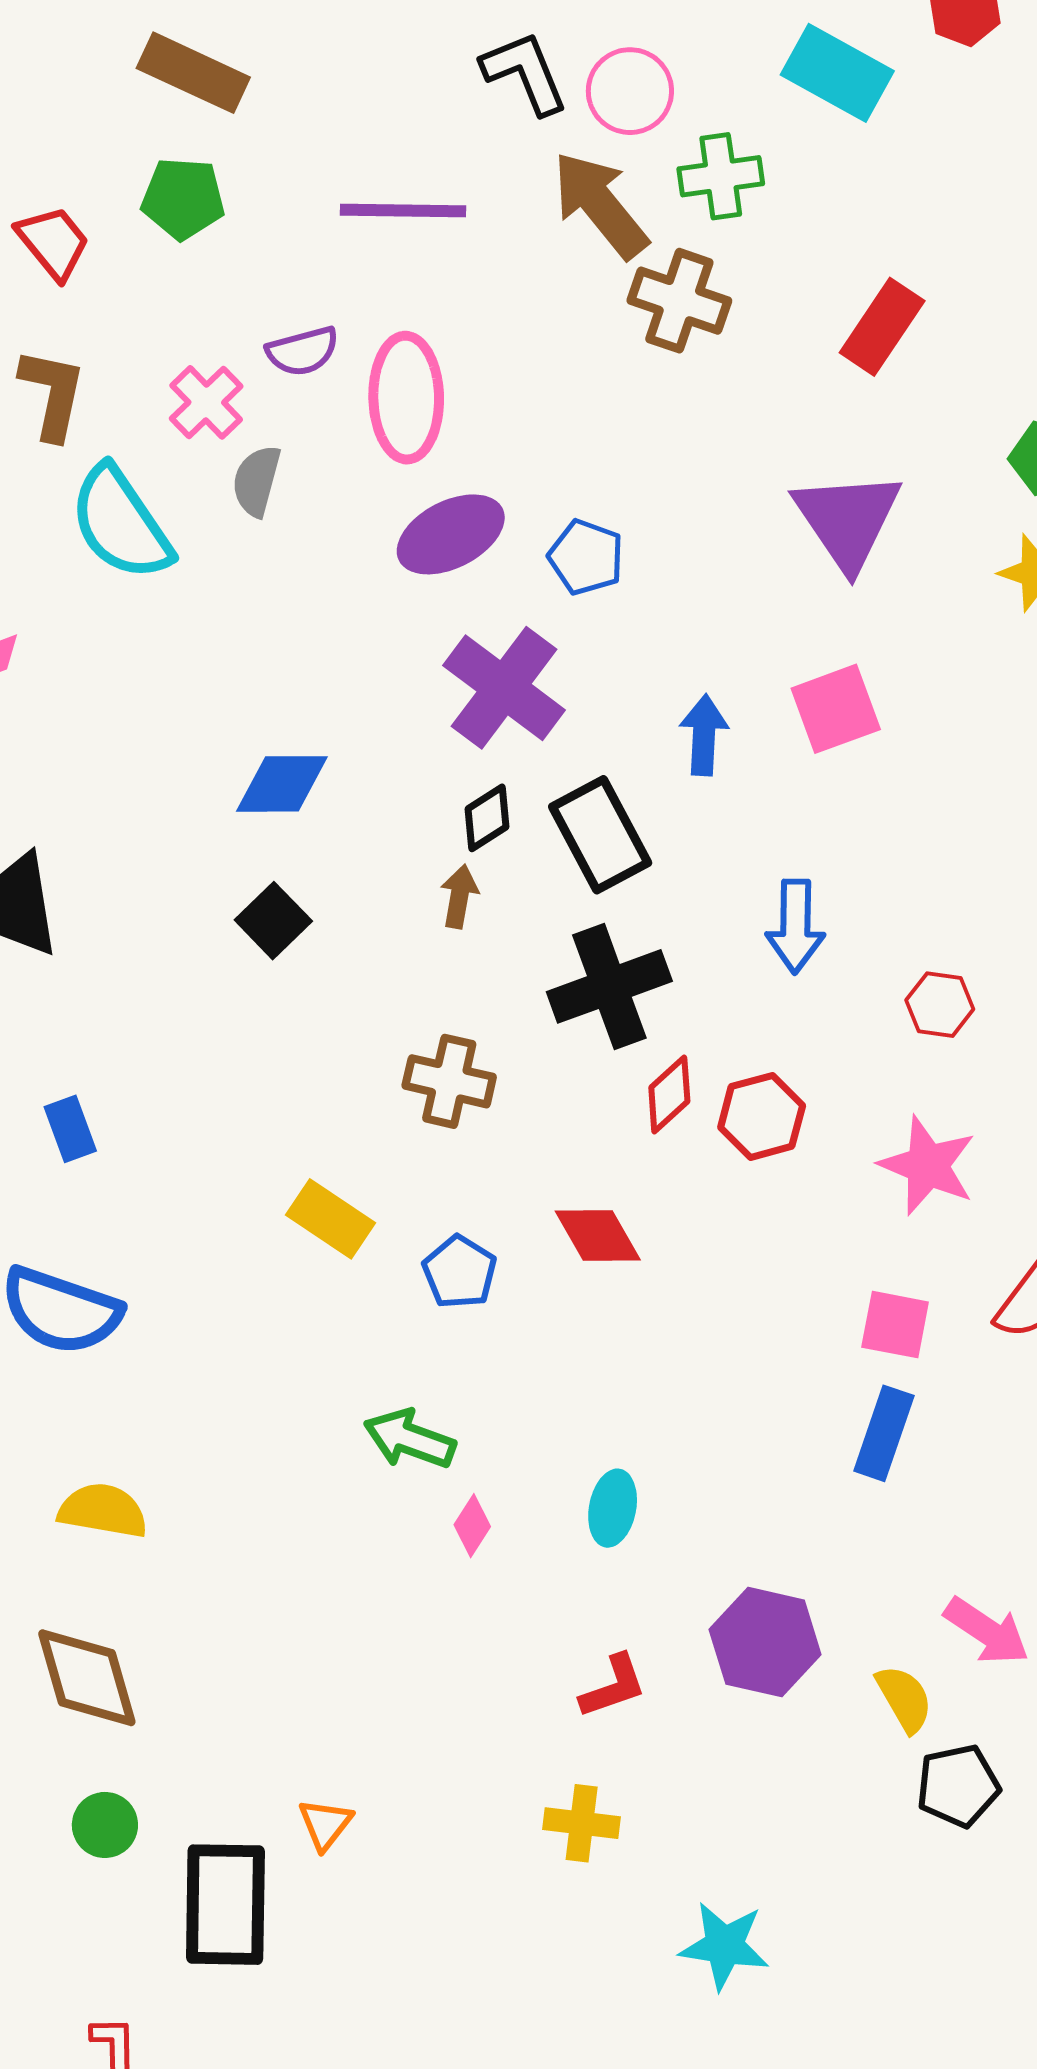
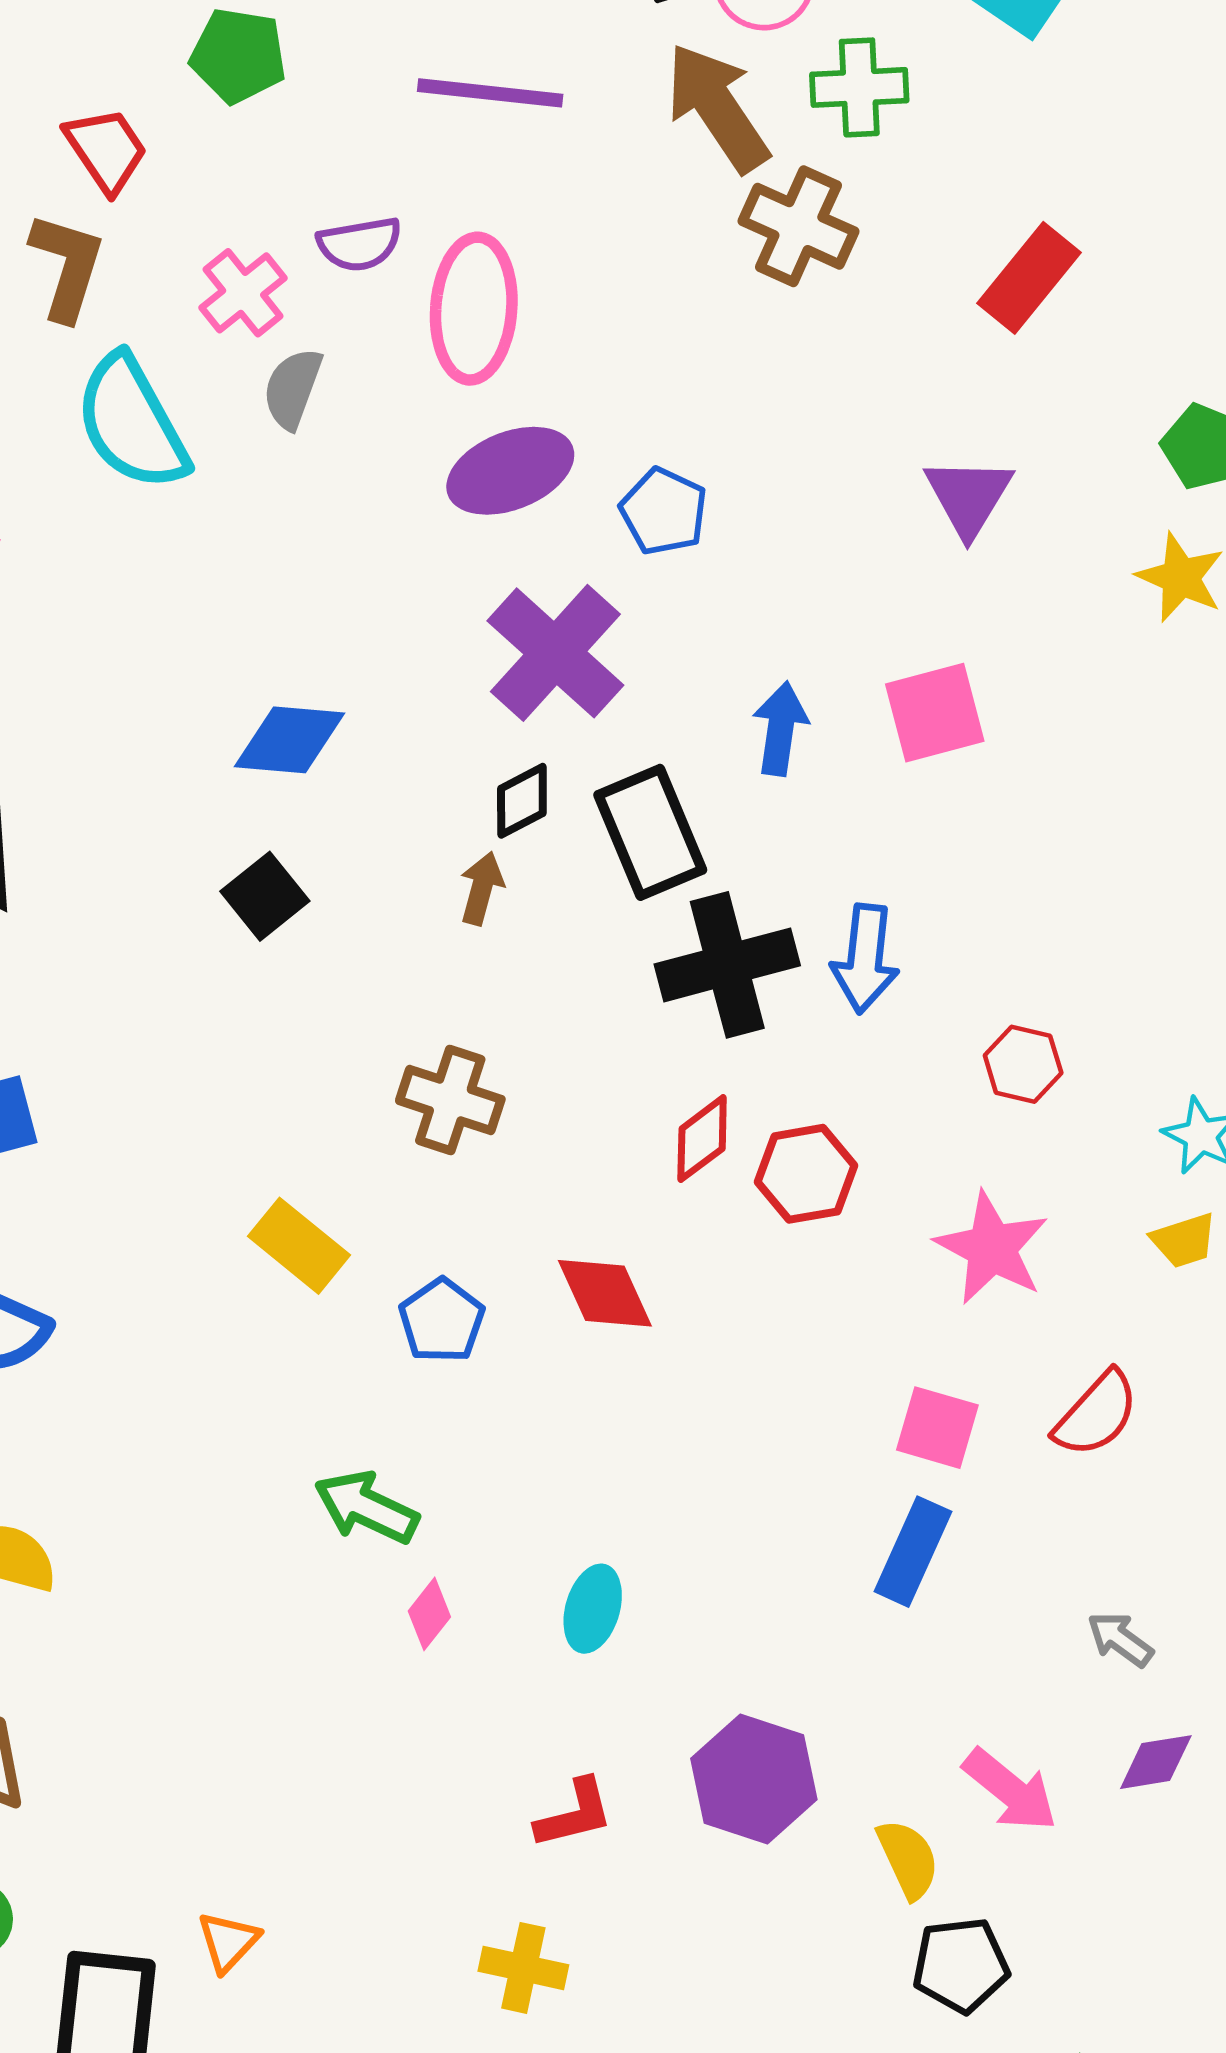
red trapezoid: (53, 242) -> (106, 150), moved
purple triangle: (847, 520) -> (969, 496), size x0.7
black cross: (609, 986) -> (727, 965), moved

